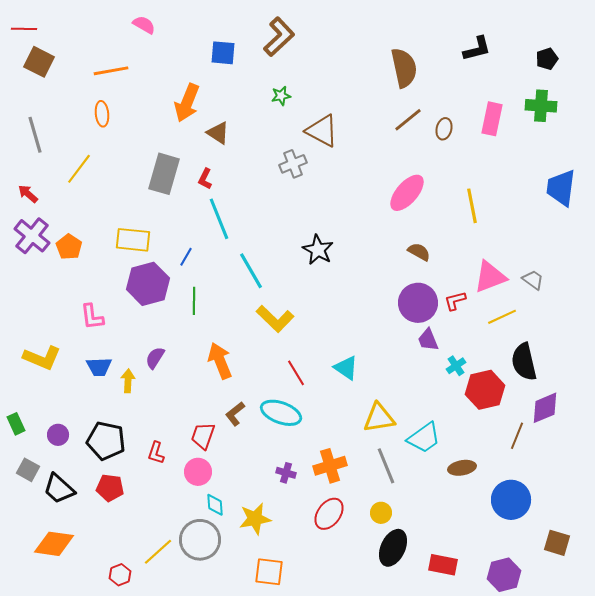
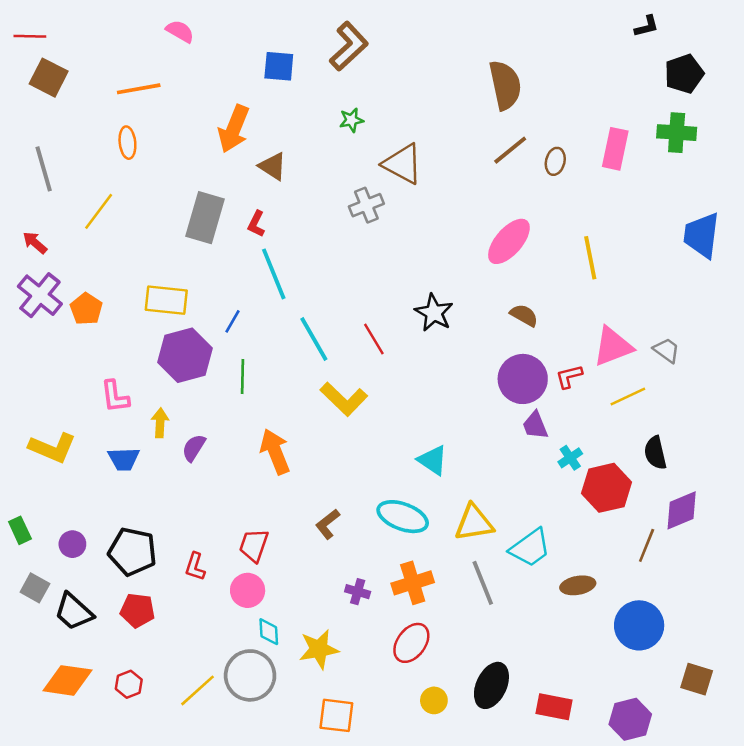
black L-shape: (477, 49) -> (647, 26), moved, size x0.7
black pentagon: (547, 59) -> (684, 74), size x1.4
black star: (318, 250) -> (434, 313), moved
black semicircle: (524, 362) -> (655, 453), size x0.7
red line: (296, 373) -> (374, 339), moved
yellow arrow: (128, 381) -> (160, 423), moved
cyan ellipse: (281, 413) -> (403, 517), moved
brown L-shape: (235, 414) -> (328, 524), moved
yellow circle: (381, 513) -> (434, 700), moved
red hexagon: (120, 575) -> (129, 684), moved

